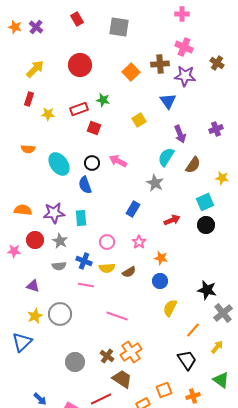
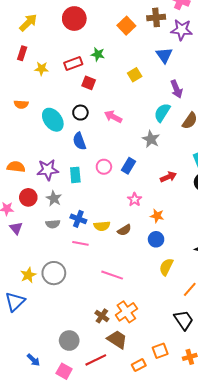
black circle: (92, 163) -> (80, 113), moved
pink circle: (107, 242) -> (104, 167), moved
purple triangle: (33, 286) -> (16, 228), moved, turned 32
gray circle: (75, 362) -> (69, 341), moved

